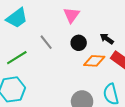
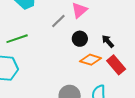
gray line: (46, 42) -> (58, 21), moved, turned 70

